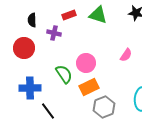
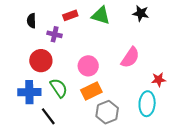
red circle: (24, 48) -> (41, 61), moved
pink semicircle: (126, 55) -> (130, 57), size x1.5
green semicircle: (64, 74) -> (59, 88), moved

